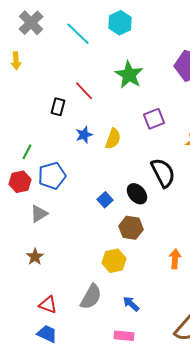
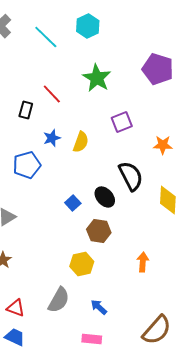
blue pentagon: (52, 176) -> (27, 165), moved

